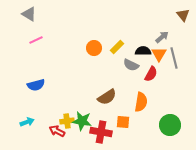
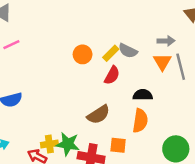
gray arrow: (162, 37) -> (166, 41), turned 40
black semicircle: (143, 51) -> (143, 95), moved
gray semicircle: (131, 65) -> (128, 51), moved
red semicircle: (151, 74) -> (112, 75), moved

